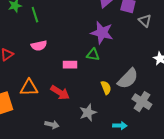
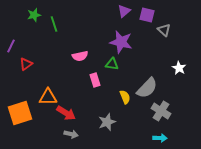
pink semicircle: (39, 46) -> (80, 56), moved
pink rectangle: (70, 65) -> (95, 80), moved, turned 72
red arrow: (60, 93) -> (66, 113), moved
cyan arrow: (120, 126) -> (160, 138), moved

